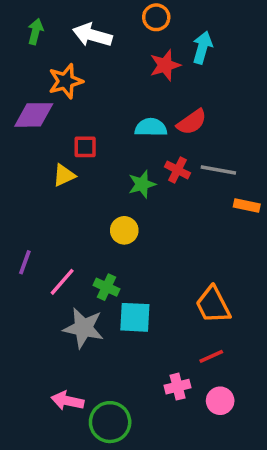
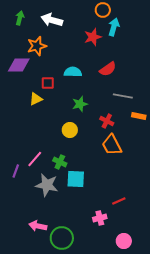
orange circle: (156, 17) -> (103, 10), moved
cyan semicircle: (151, 127) -> (73, 72), moved
red cross: (178, 170) -> (107, 121), moved
purple line: (25, 262) -> (16, 171), moved
orange trapezoid: (213, 305) -> (112, 145), moved
pink circle: (220, 401) -> (124, 241), moved

